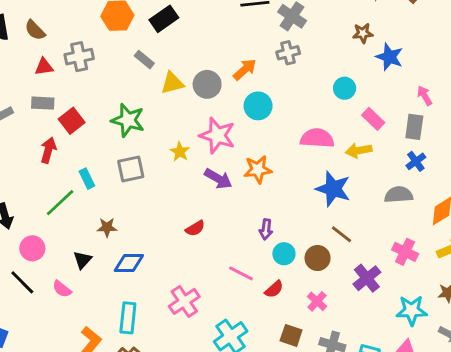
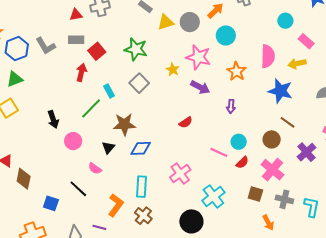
pink semicircle: (317, 138) -> (268, 56), turned 90
gray square: (131, 169) -> (139, 83), turned -30
orange star: (258, 169) -> (237, 71), moved, turned -30
brown star: (107, 227) -> (124, 124), size x1.6
purple arrow: (266, 229) -> (231, 106), moved
cyan circle: (284, 254) -> (239, 142), moved
black line: (22, 282) -> (78, 189), moved
pink cross: (317, 301) -> (272, 170), size x1.6

